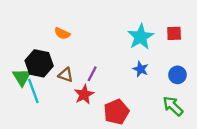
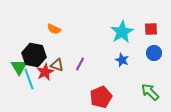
blue circle: (177, 75) -> (154, 53), moved
red star: (84, 94) -> (45, 72), moved

